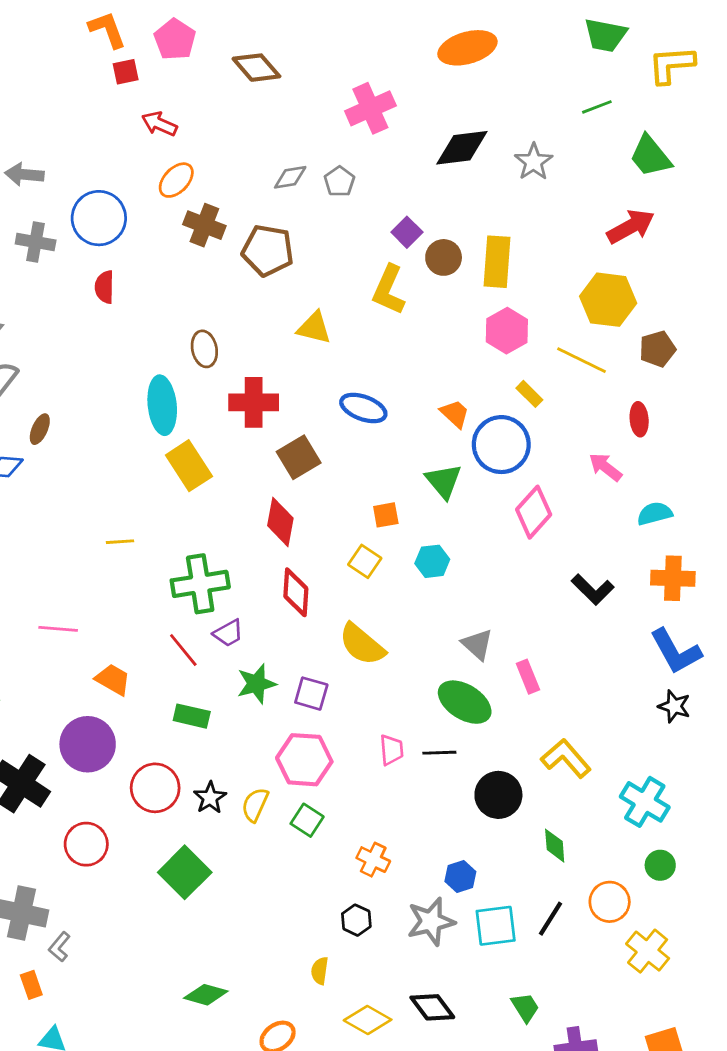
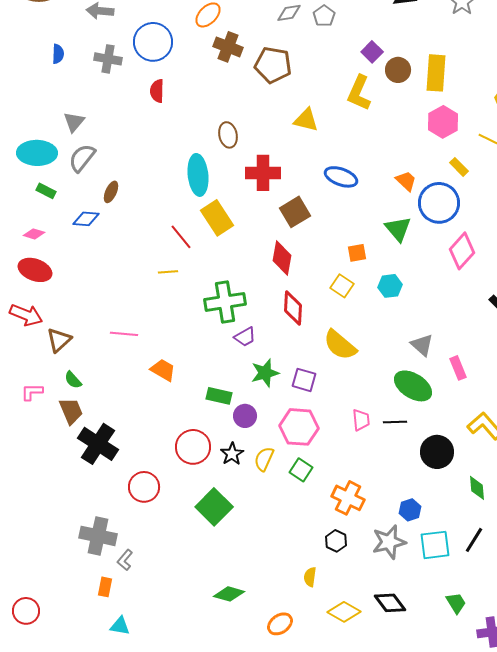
red line: (183, 650) -> (181, 237), moved
purple circle: (88, 744) -> (245, 416), moved, size x0.6
orange cross: (373, 860) -> (348, 498), size x1.4
orange rectangle: (31, 985) -> (105, 587), turned 30

